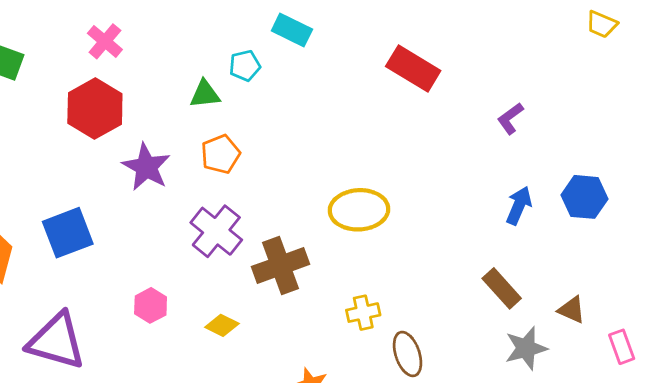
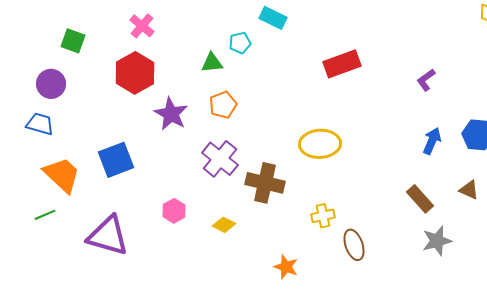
red rectangle: (413, 69) -> (342, 64), moved, turned -51
brown cross: (280, 265) -> (265, 183), turned 33
brown triangle: (572, 310) -> (469, 190), moved

